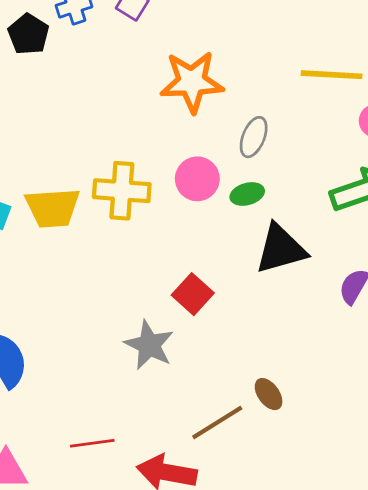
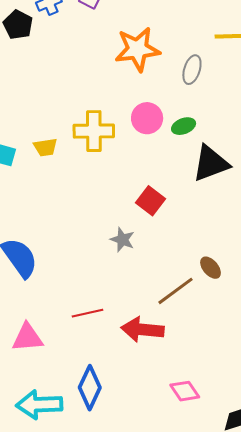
gray ellipse: (254, 137) -> (192, 70), moved
yellow trapezoid: (53, 208) -> (45, 147), size x0.6
gray star: (149, 345) -> (122, 240), size x0.7

